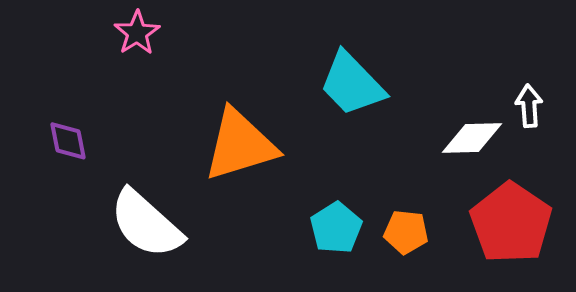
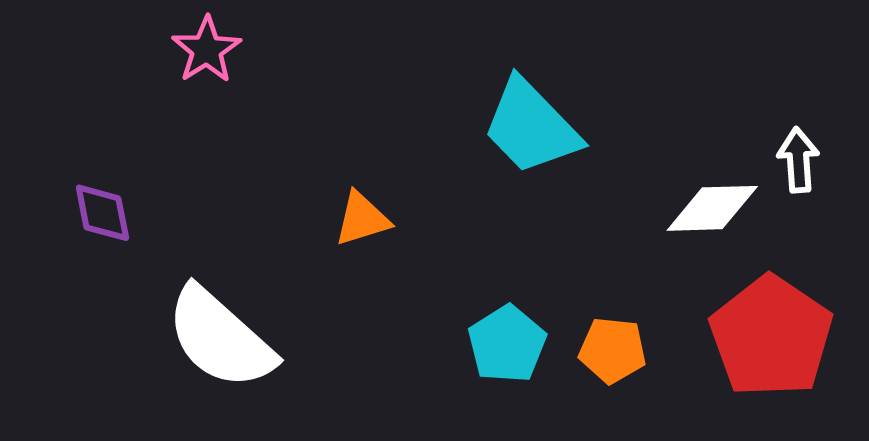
orange triangle: (240, 145) -> (362, 219), size x0.5

